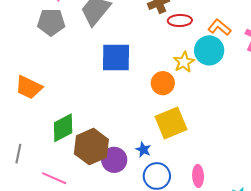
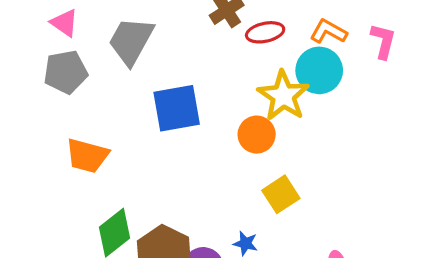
yellow star: (184, 62) -> (283, 96), size x1.5
orange trapezoid: (29, 87) -> (87, 156), moved
yellow square: (171, 123) -> (281, 194), size x0.7

